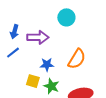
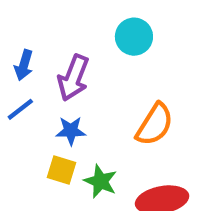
purple arrow: (38, 37) -> (73, 78), turned 110
blue star: (47, 65) -> (71, 131), moved

